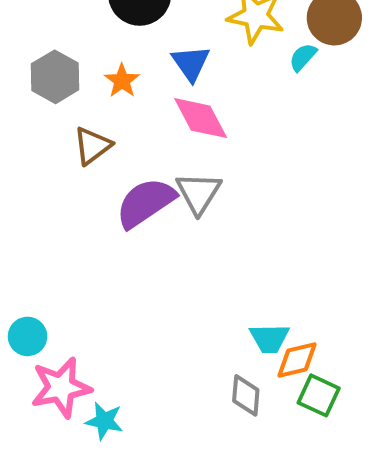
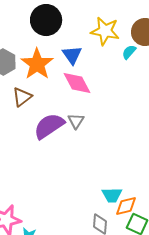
orange star: (122, 81) -> (37, 64), size x1.8
gray triangle: (199, 193) -> (76, 121), size x0.7

